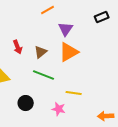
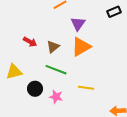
red arrow: (18, 47) -> (30, 42), turned -40
black circle: (26, 103) -> (35, 89), moved
pink star: (59, 109) -> (56, 97), moved

